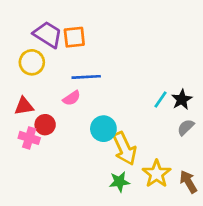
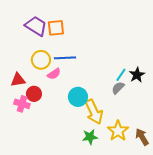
yellow circle: (32, 62) -> (41, 60), moved
gray semicircle: (186, 127) -> (118, 88), moved

